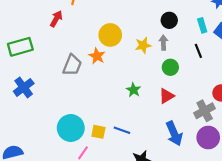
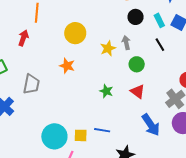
black circle: (169, 20) -> (136, 17), moved
yellow circle: (110, 35) -> (75, 33), moved
gray trapezoid: (72, 65) -> (31, 84), moved
red triangle: (166, 96) -> (138, 91), turned -42

